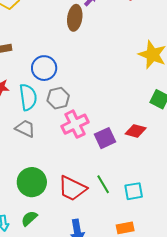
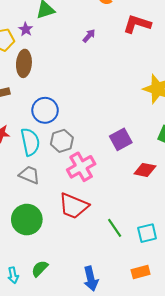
brown ellipse: (75, 18) -> (24, 63), moved
purple square: (105, 138) -> (121, 139), moved
green circle: (32, 182) -> (27, 220), moved
red trapezoid: (72, 188) -> (74, 206), moved

